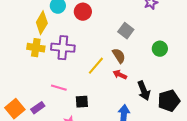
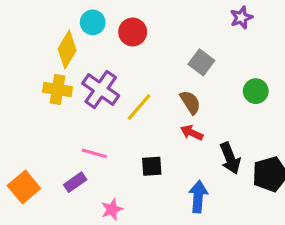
purple cross: (63, 48) -> (101, 90), turned 30
yellow line: (96, 66) -> (139, 107), moved
black square: (82, 102) -> (152, 166), moved
purple rectangle: (38, 108) -> (75, 182), moved

